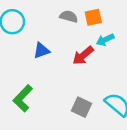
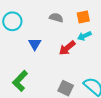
orange square: (93, 17) -> (83, 17), moved
blue triangle: (41, 51) -> (35, 44), turned -40

